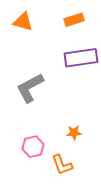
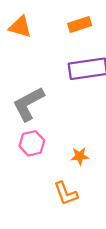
pink hexagon: (33, 147) -> (32, 143), moved

